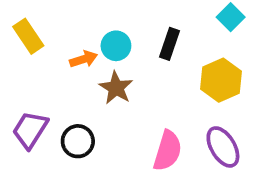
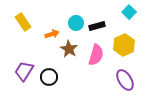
black rectangle: (169, 44) -> (97, 26), turned 56
cyan circle: (116, 46) -> (76, 23), moved
pink semicircle: (168, 151) -> (96, 55), moved

